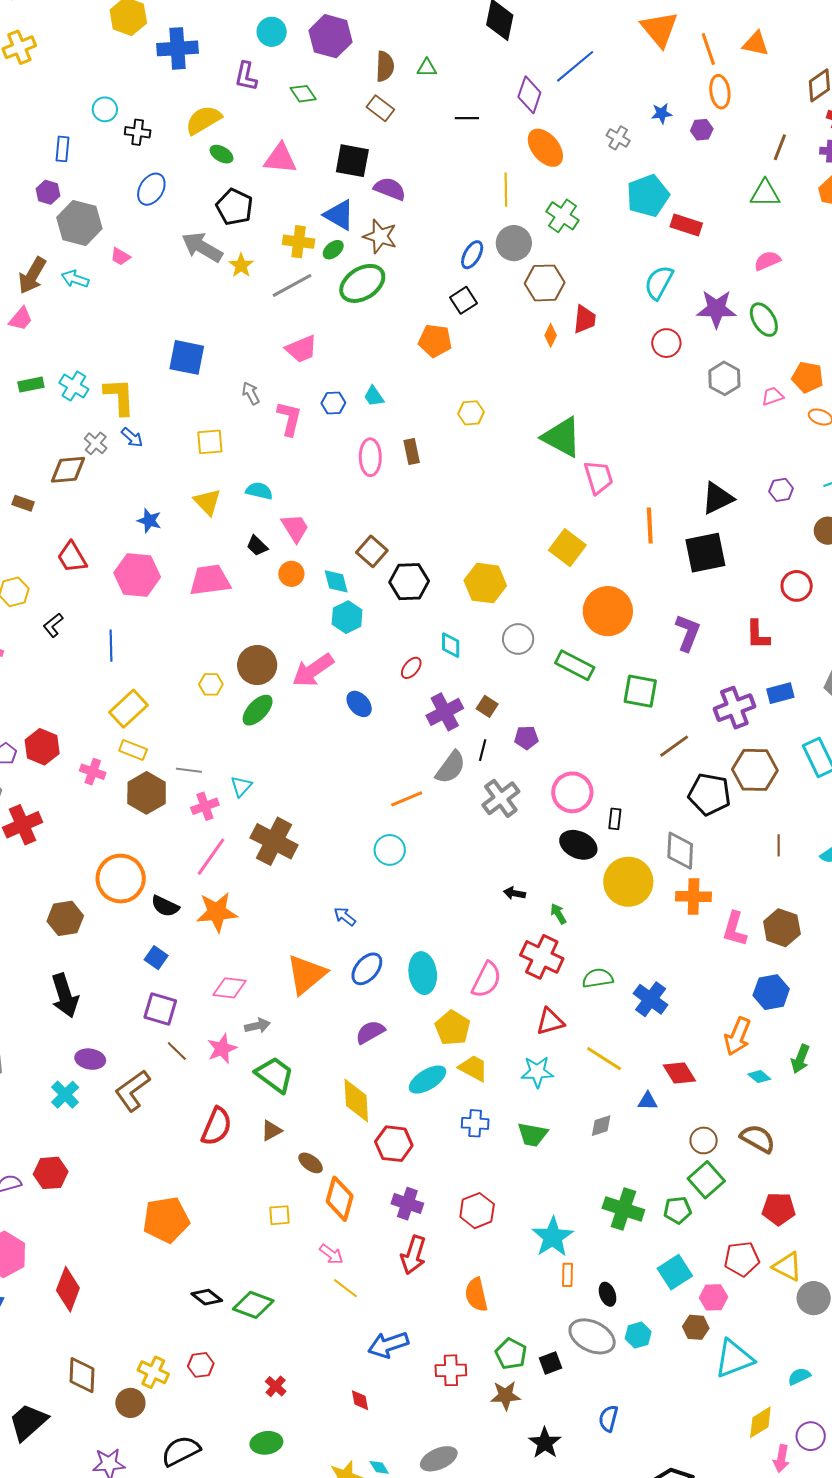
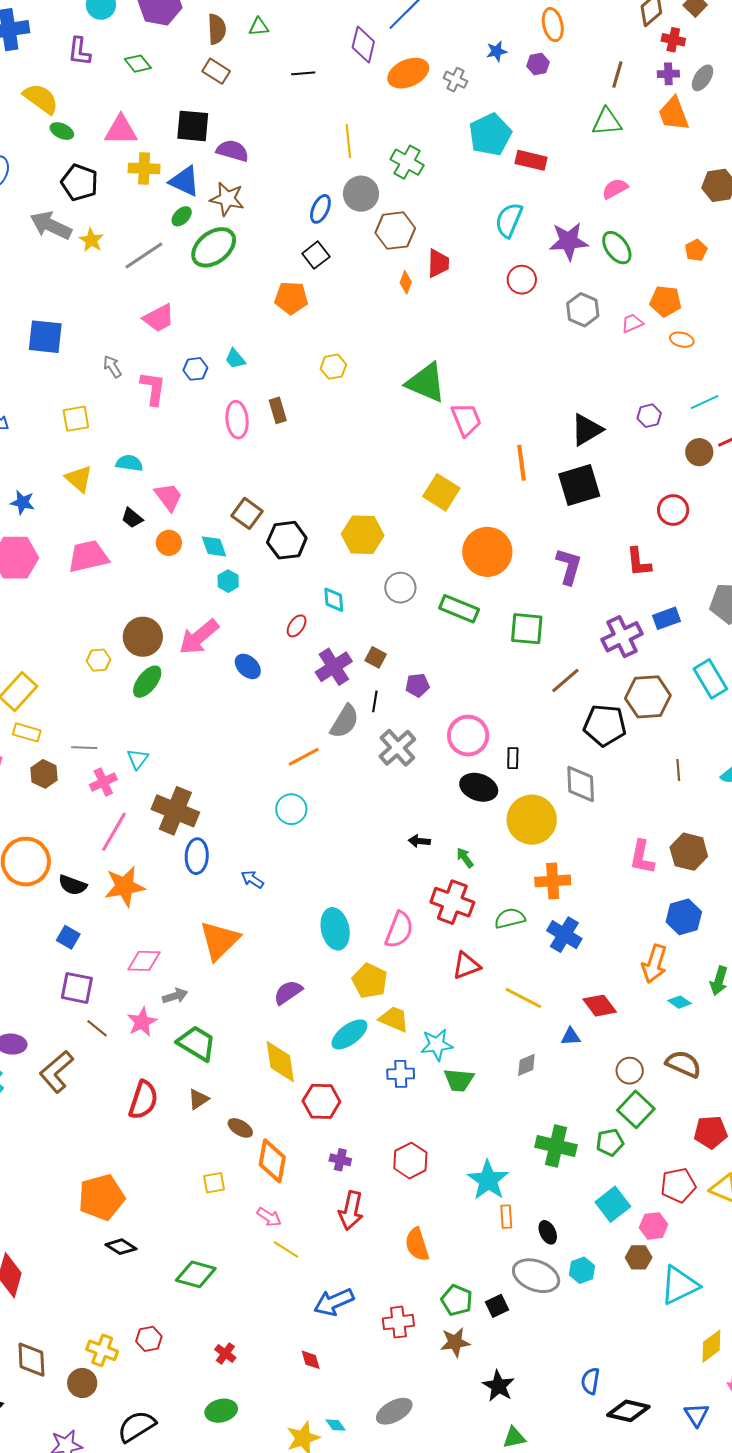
yellow semicircle: (203, 120) -> (41, 99), turned 72
orange ellipse: (545, 148) -> (408, 73), moved, turned -69
yellow cross: (299, 242) -> (144, 168), moved
cyan hexagon: (347, 617) -> (228, 581), size x0.7
brown hexagon: (147, 793) -> (44, 774), size x0.7
orange cross: (694, 897) -> (553, 881), moved
blue ellipse: (367, 969) -> (197, 856), moved, turned -32
cyan star: (537, 1072) -> (437, 1045), moved
purple cross: (407, 1204) -> (340, 1160), size x0.7
black diamond: (207, 1297) -> (121, 1247), moved
blue semicircle: (608, 1418) -> (590, 1381), moved

